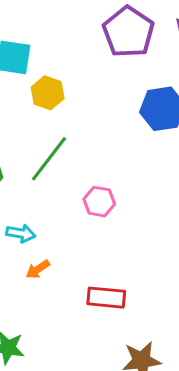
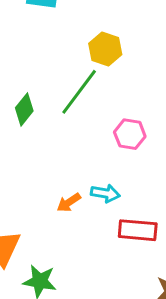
yellow hexagon: (48, 93) -> (105, 49), moved
cyan arrow: (21, 233) -> (105, 193), moved

